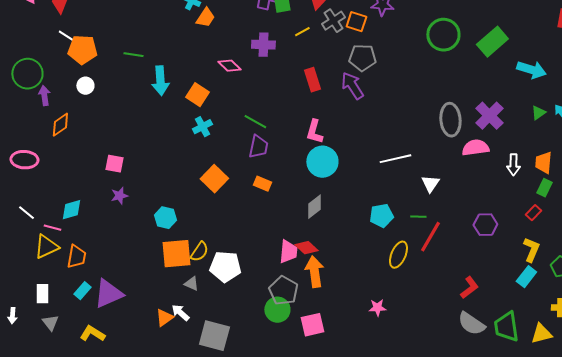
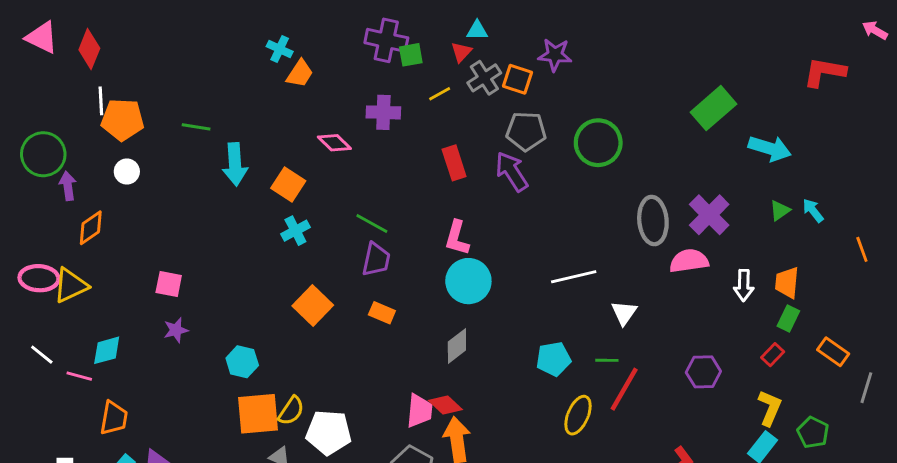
green circle: (443, 35) -> (598, 143), moved
white line: (67, 37) -> (101, 101), turned 54
yellow triangle: (46, 247) -> (71, 285), moved

